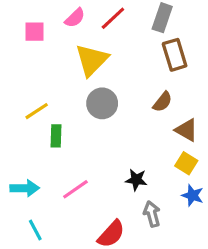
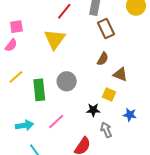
pink semicircle: (75, 18) -> (11, 45), moved
gray circle: (102, 103) -> (67, 81), moved
yellow line: (37, 111) -> (16, 77), moved
green rectangle: (56, 136) -> (39, 90), size x1.5
yellow square: (186, 163) -> (109, 95), moved

